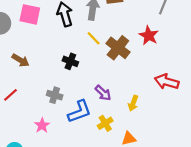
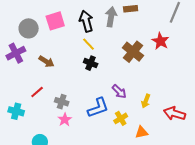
pink square: (30, 14) -> (55, 21), turned -30
yellow line: (94, 38) -> (89, 44), moved
red arrow: (167, 82) -> (175, 113), moved
gray cross: (55, 95) -> (62, 102), moved

